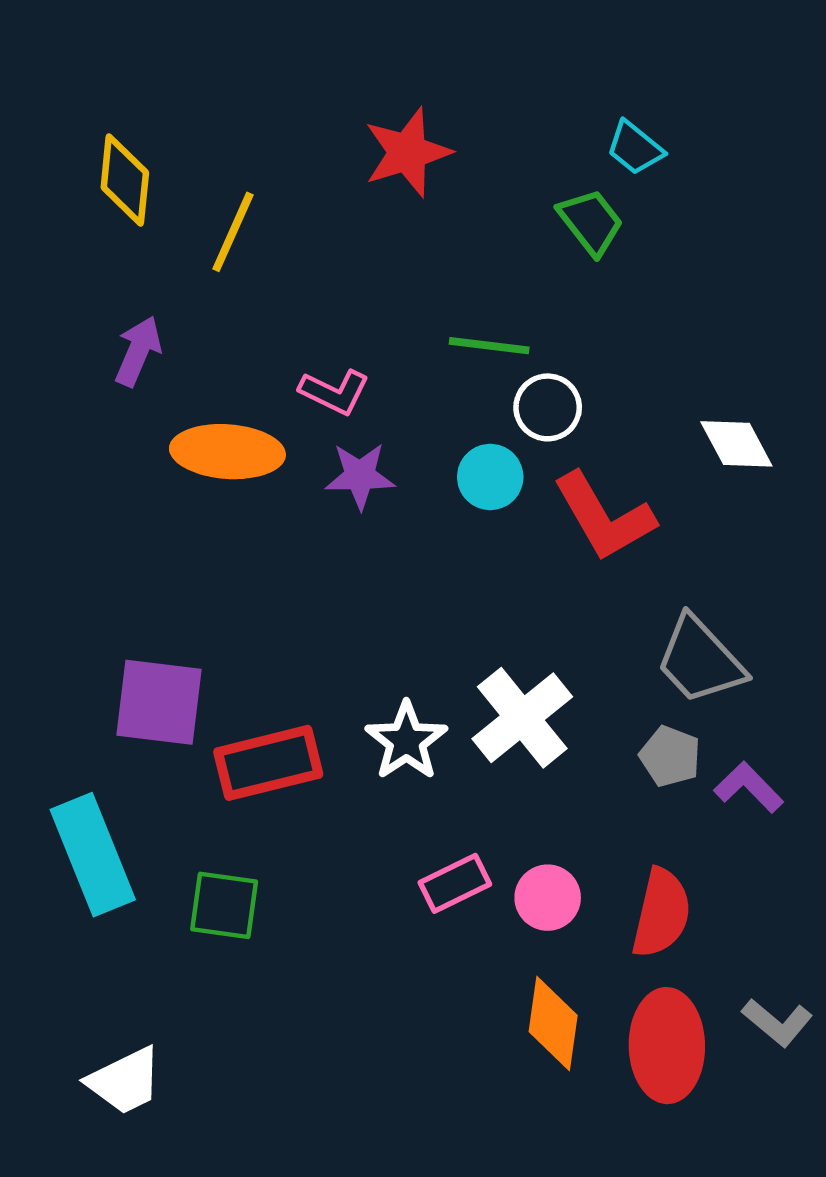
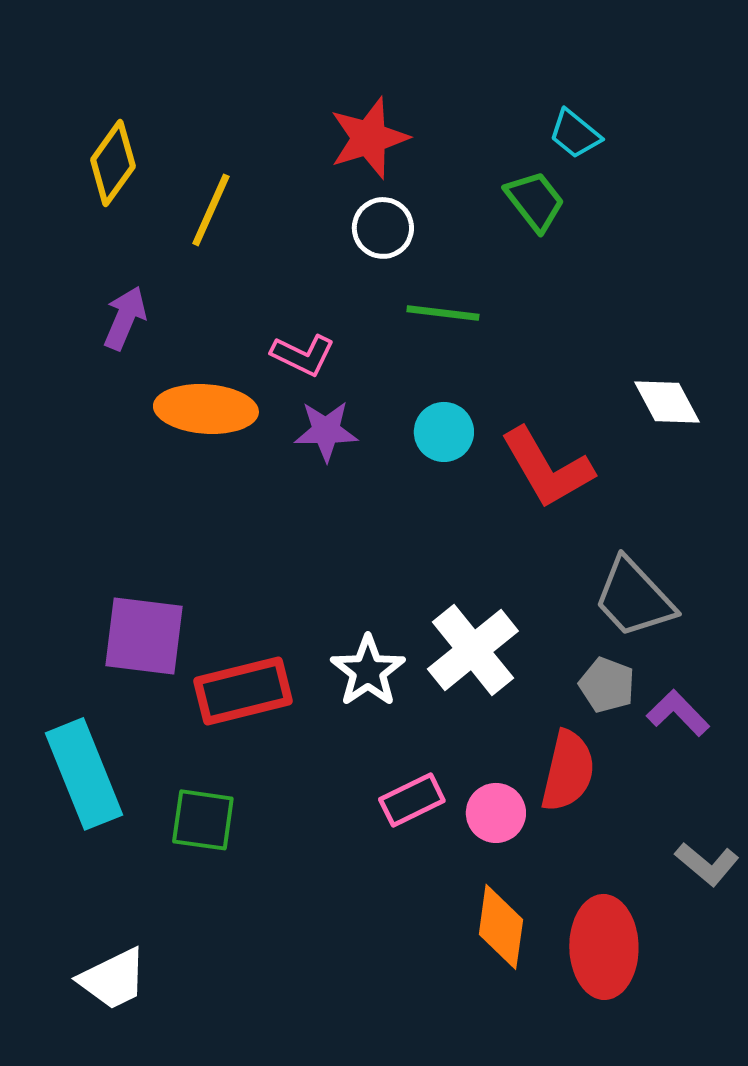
yellow diamond: (125, 180) -> (113, 163), turned 30
white circle: (548, 407) -> (383, 228), moved
red semicircle: (661, 913) -> (568, 771), moved
gray L-shape: (777, 1022) -> (707, 864), moved

